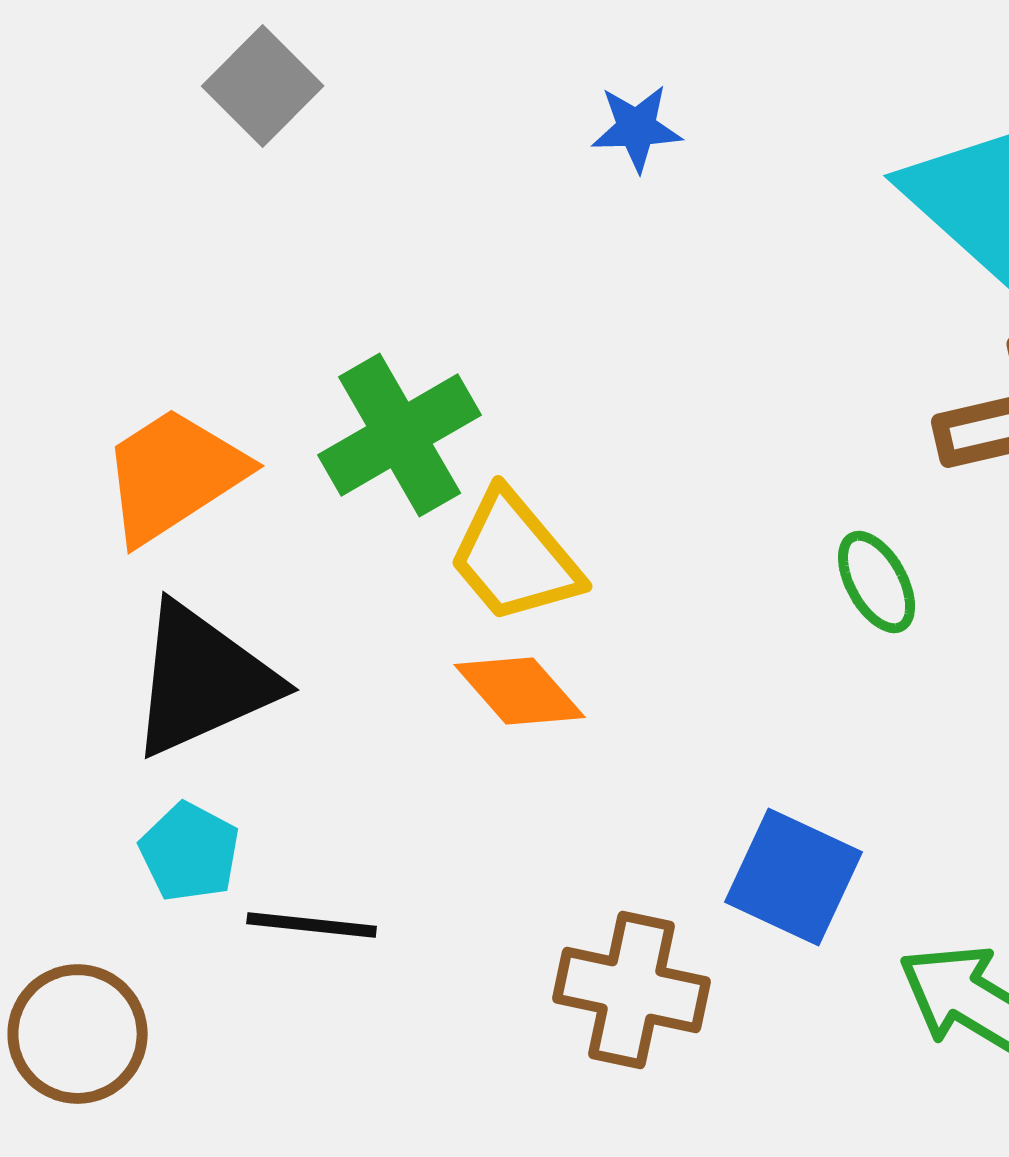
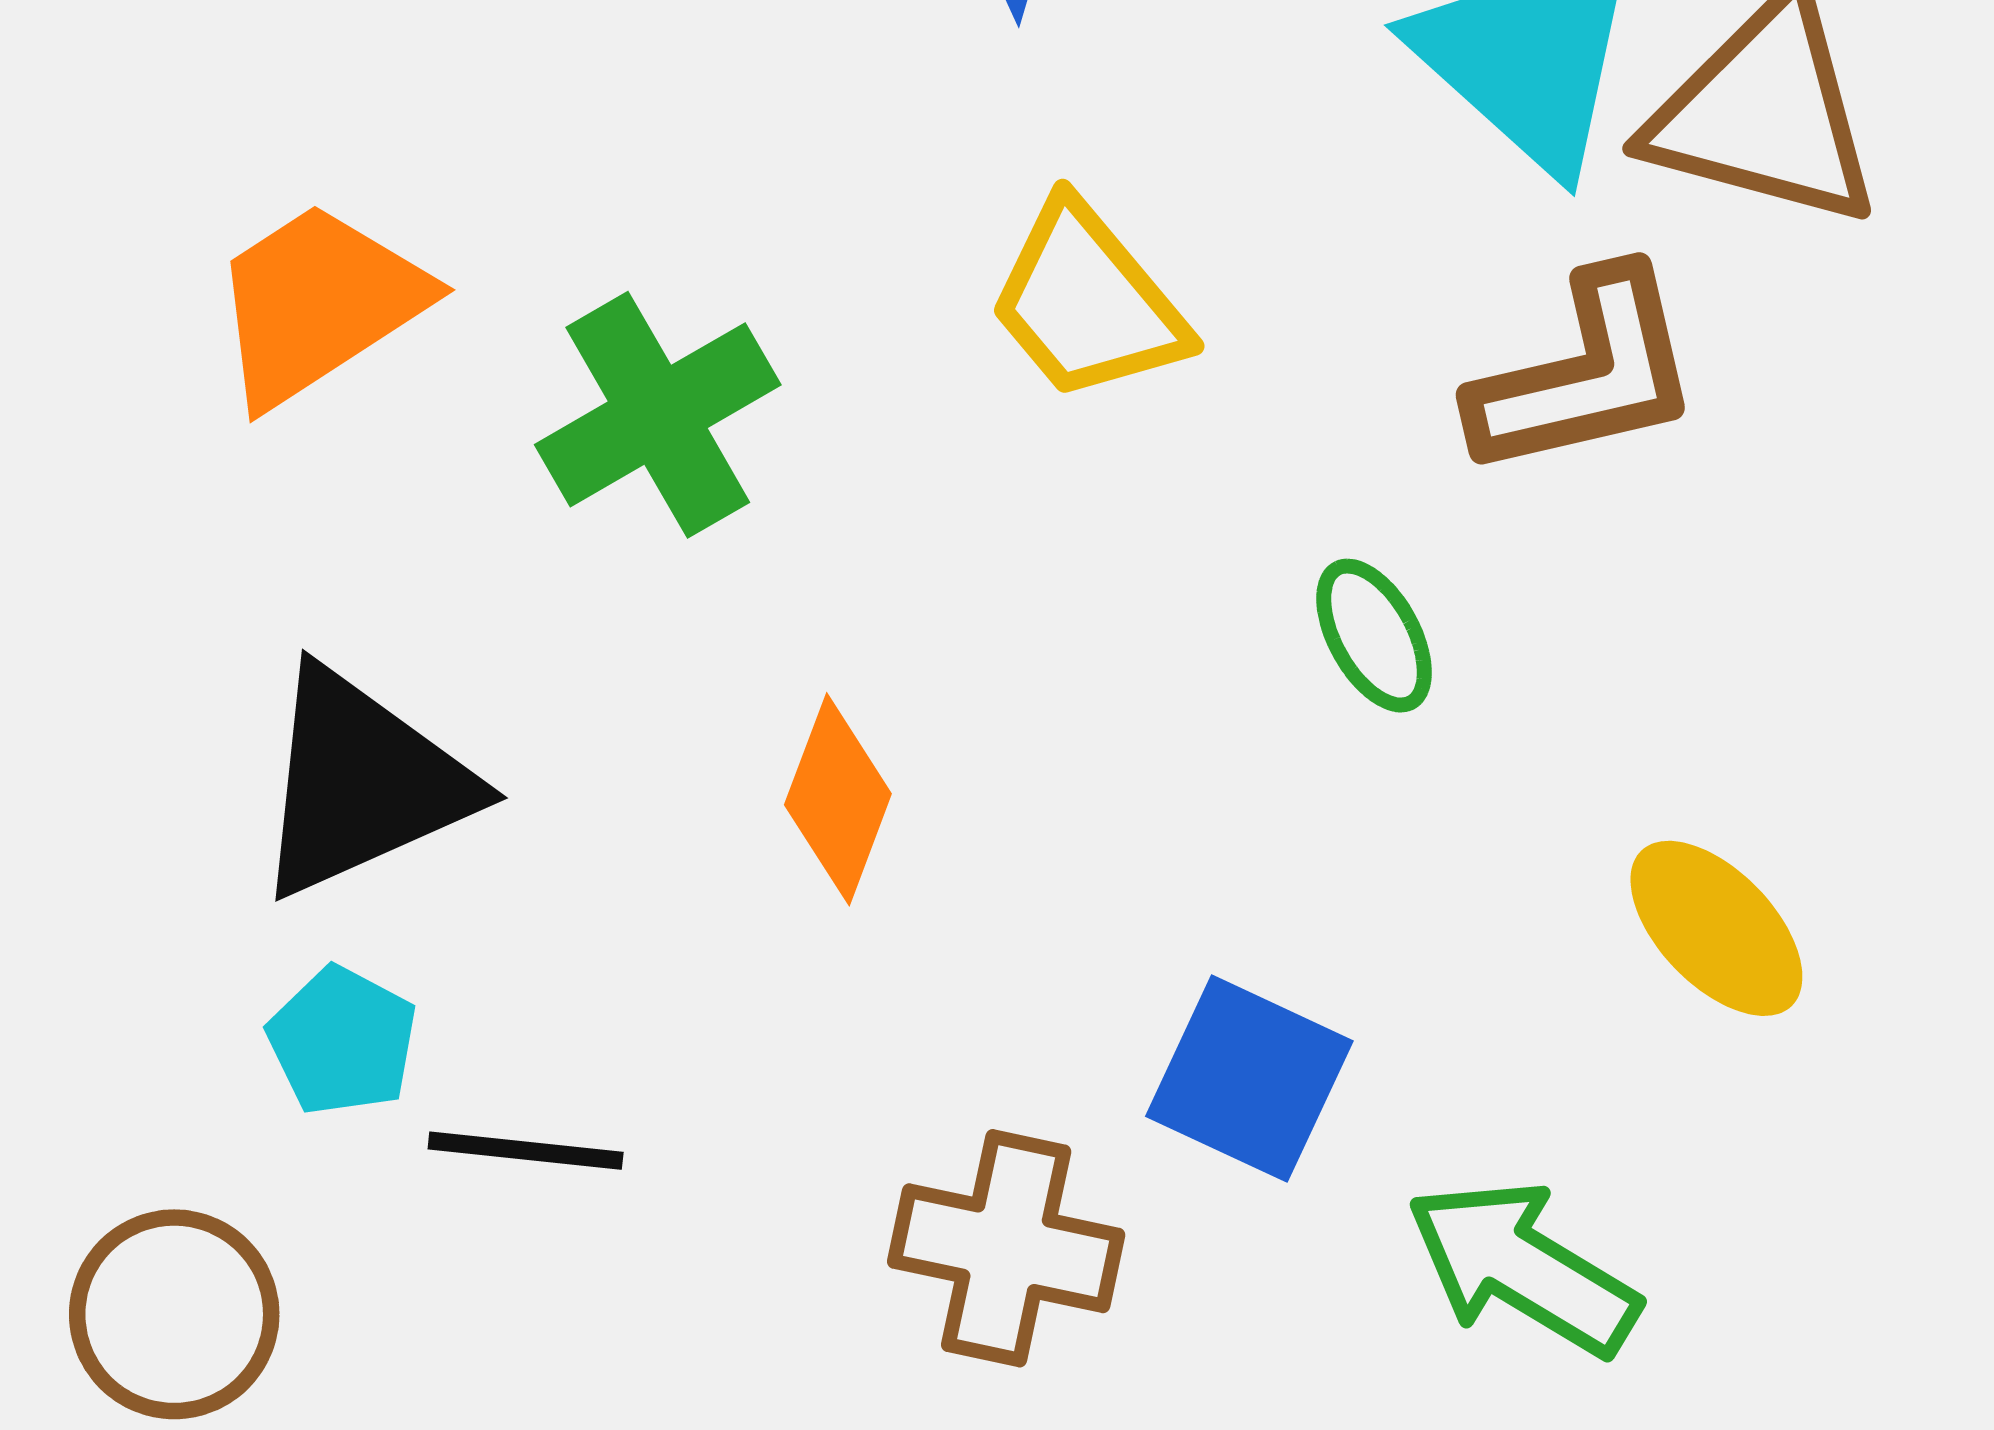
orange trapezoid: (174, 475) -> (318, 304), moved
yellow trapezoid: (515, 557) -> (1087, 302), moved
orange diamond: (520, 691) -> (838, 799), turned 62

